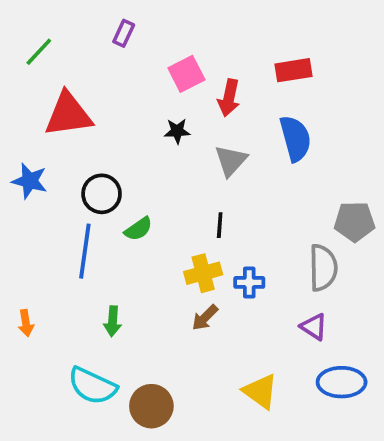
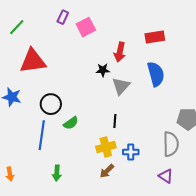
pink square: (186, 74) -> (86, 27), moved
black star: (177, 131) -> (103, 70), moved

